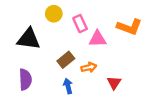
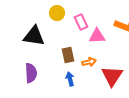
brown rectangle: (66, 60) -> (68, 55), turned -63
red triangle: (114, 83) -> (112, 76), size x1.6

